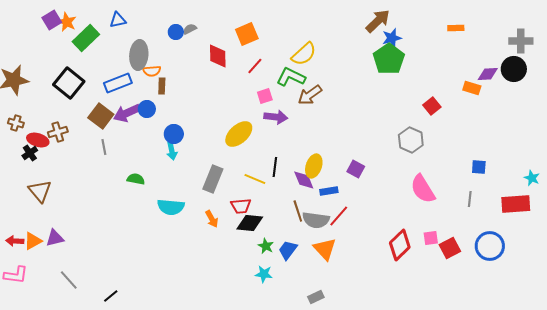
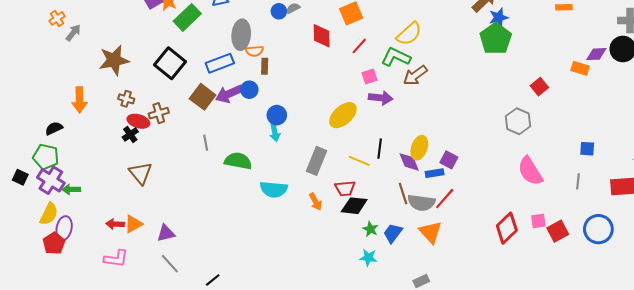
brown cross: (16, 123) -> (126, 99), moved
gray line: (104, 147) -> (206, 143), moved
purple square: (356, 169) -> (449, 160), moved
green semicircle: (136, 179) -> (238, 161), size x1.5
purple triangle: (55, 238) -> (166, 233), moved

